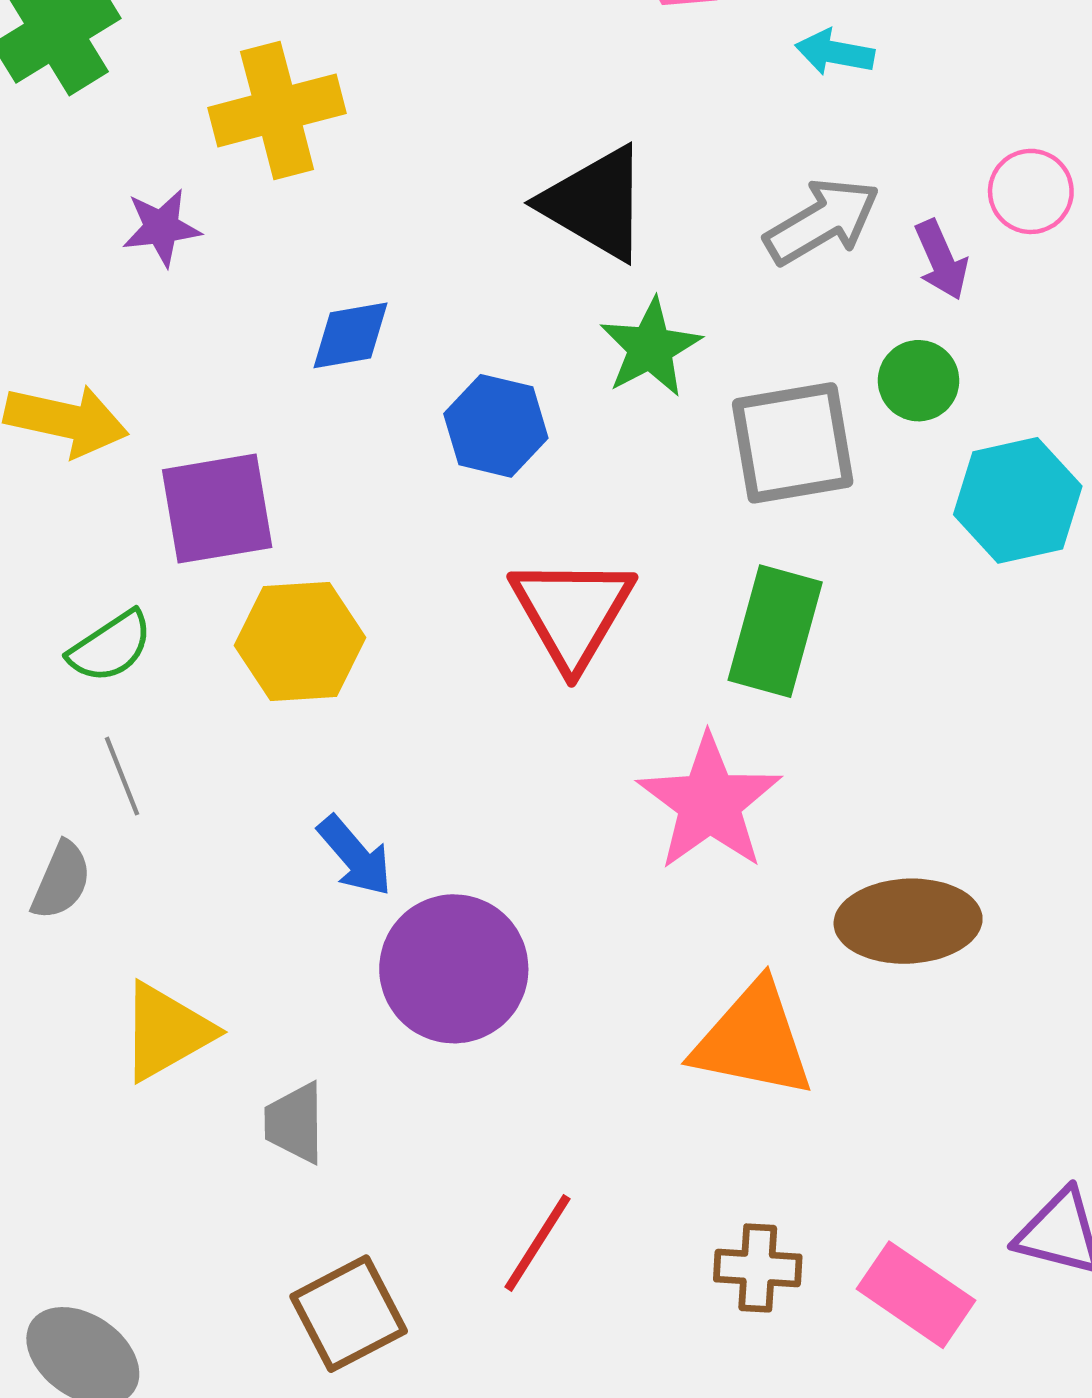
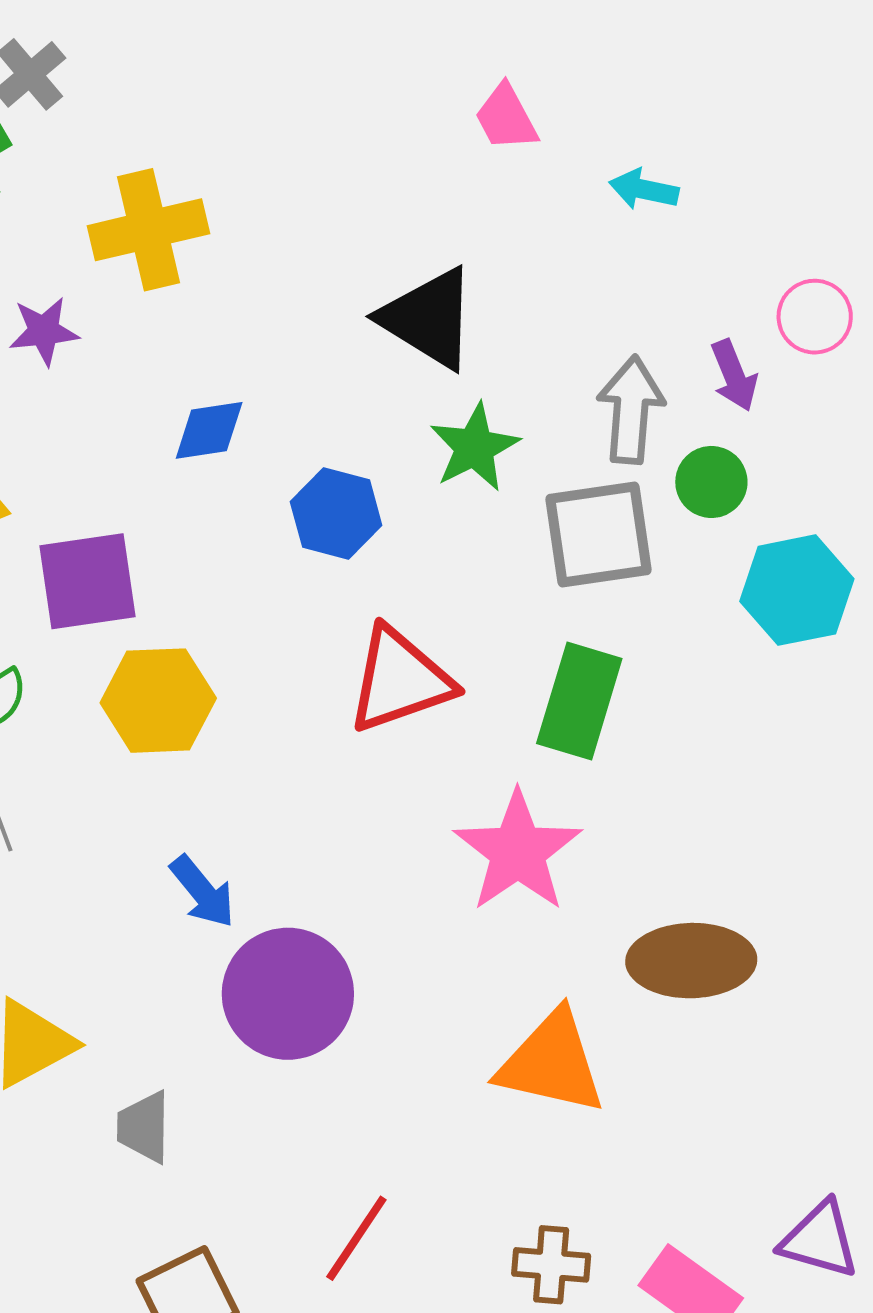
gray arrow: (822, 221) -> (631, 410), moved, turned -56
red triangle: (572, 612) -> (400, 680), turned 39

